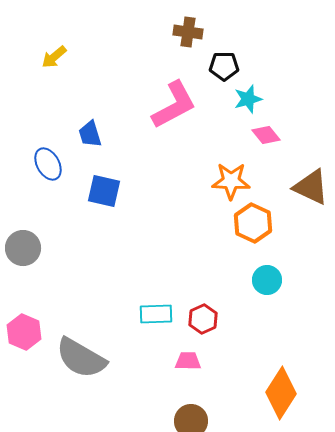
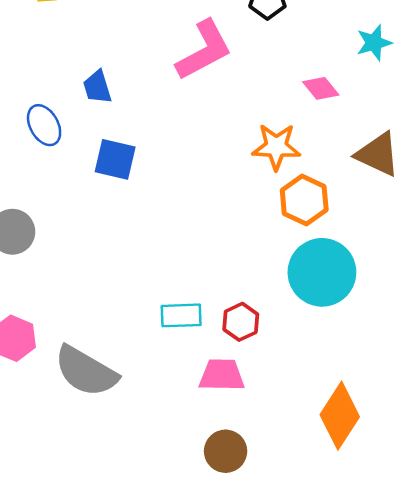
cyan star: (248, 99) -> (374, 43), moved
cyan circle: (267, 280) -> (322, 272), size x1.8
pink trapezoid: (188, 361) -> (222, 375), size x1.4

